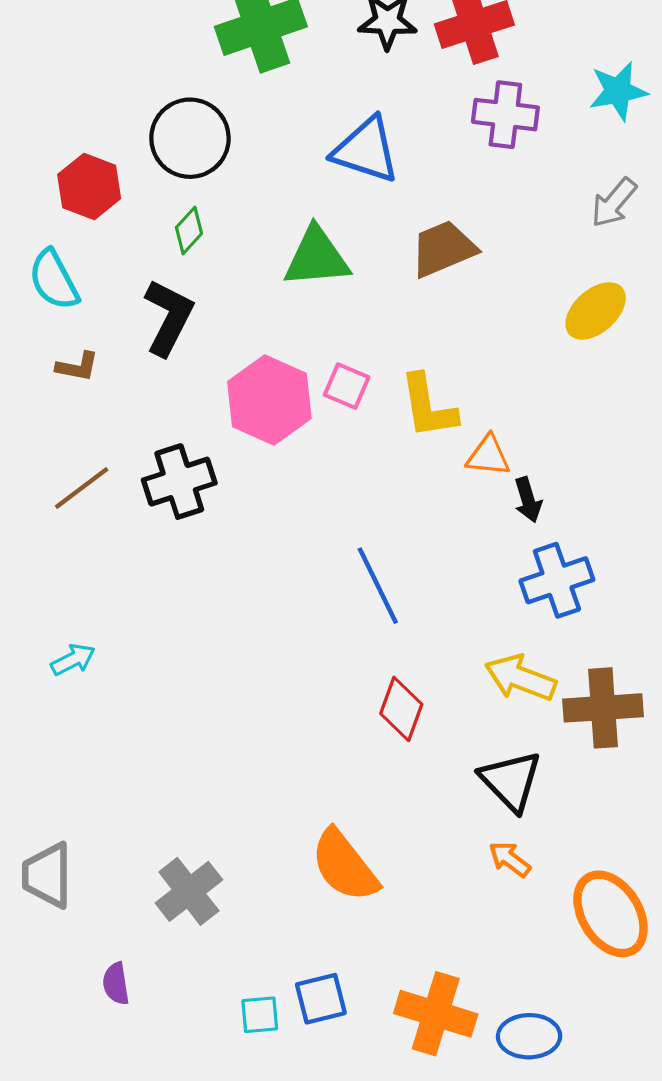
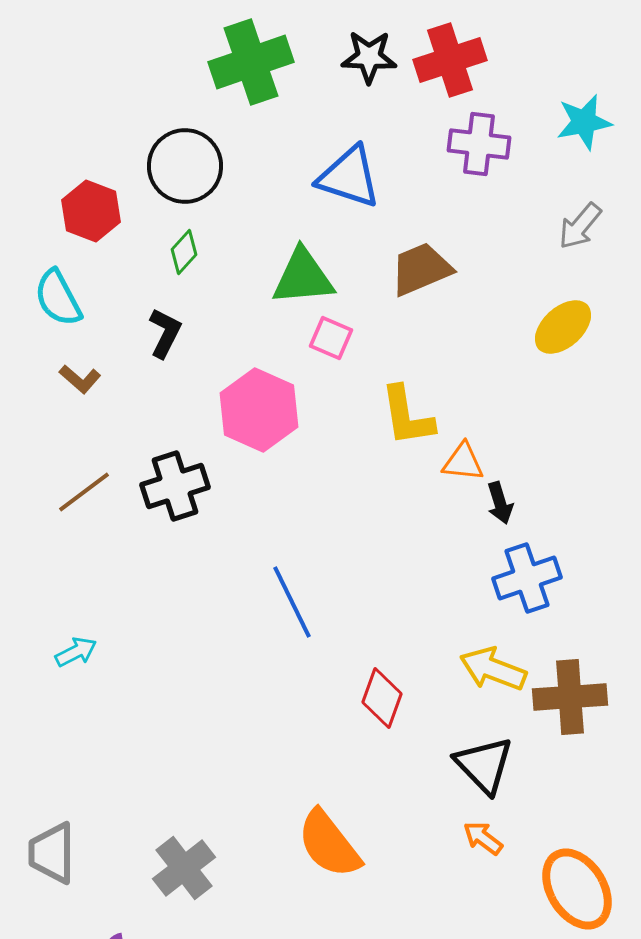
black L-shape: (169, 317) -> (165, 333), size x0.7
brown L-shape: (77, 367) -> (80, 379), turned 30
pink square: (347, 386) -> (331, 338), moved
blue line: (378, 586) -> (292, 602), moved

